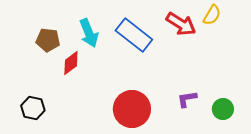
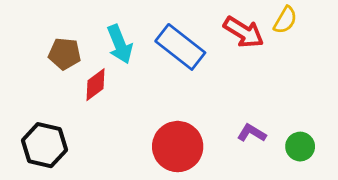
purple L-shape: (187, 99) -> (252, 133), turned 40
black hexagon: (33, 108) -> (44, 145), size x1.4

